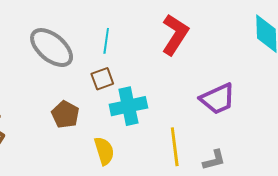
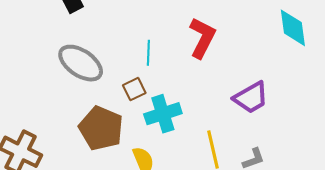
cyan line: (106, 41) -> (148, 53), moved
brown pentagon: (65, 114) -> (101, 128), size x1.6

